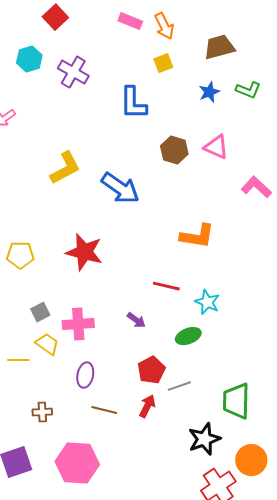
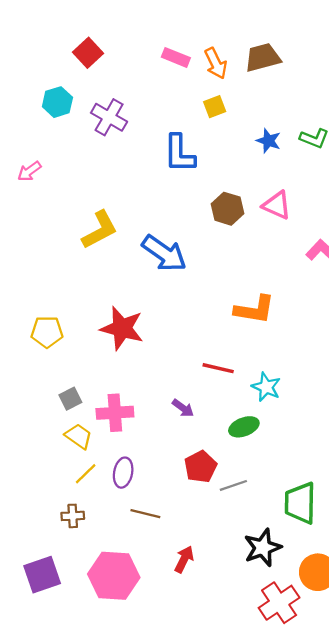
brown trapezoid: (219, 47) -> (263, 57), moved
blue star: (209, 92) -> (269, 141), turned -30
yellow line: (18, 360) -> (86, 474), moved, turned -45
red arrow: (147, 406) -> (184, 559), moved

